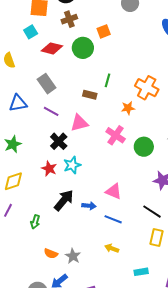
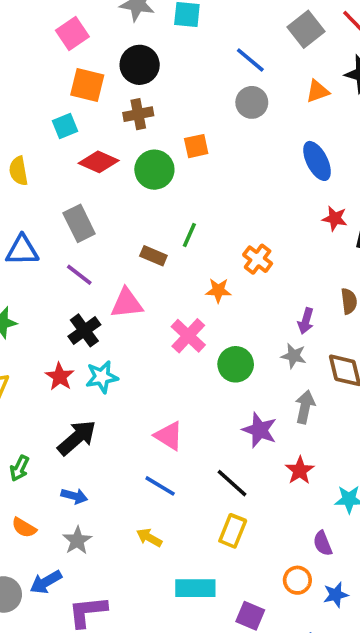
orange cross: (147, 88) -> (258, 259), size x0.7
blue arrow: (89, 206) -> (74, 496), moved
orange semicircle: (51, 254) -> (24, 528), moved
cyan rectangle: (141, 272) -> (195, 588), size x1.5

